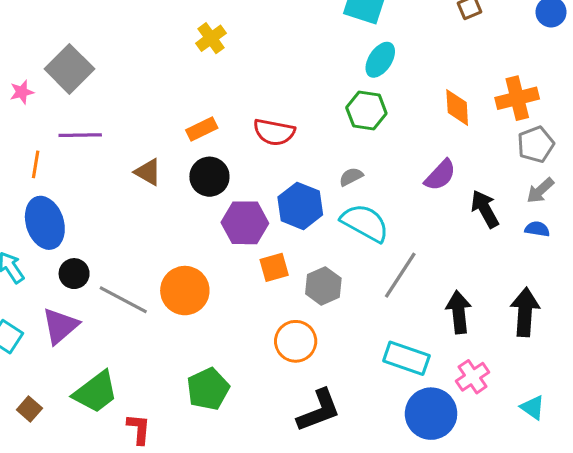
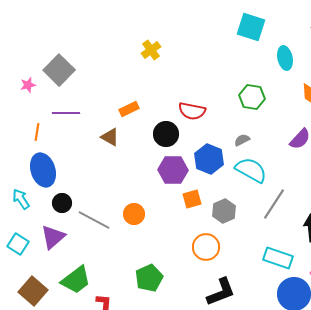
cyan ellipse: (380, 60) -> (285, 58), moved, turned -45
orange rectangle: (202, 129) -> (129, 109), moved
black circle: (209, 177) -> (166, 134), moved
orange circle: (185, 291) -> (134, 214), size x0.7
brown square: (29, 409) -> (33, 291), size x1.8

